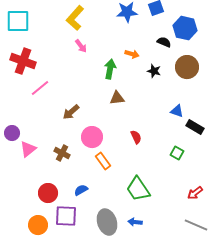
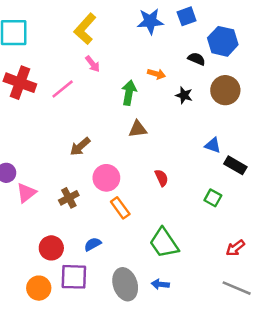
pink line: (40, 88) -> (63, 89), moved
brown cross: (62, 153) -> (69, 198), turned 35

